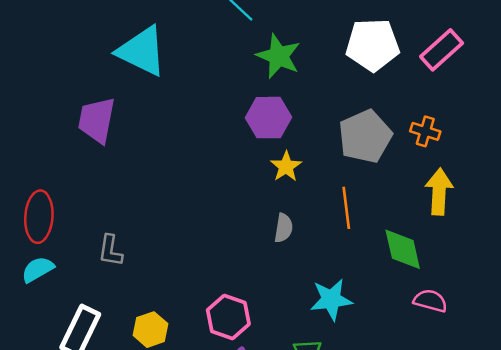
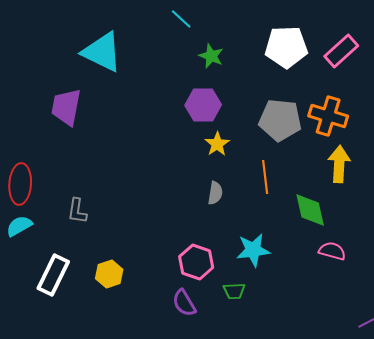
green star: (279, 56) -> (211, 56), size x0.7
orange cross: (425, 131) -> (328, 116), size x1.6
gray pentagon: (365, 136) -> (280, 120), turned 30
pink hexagon: (228, 317) -> (196, 262), moved

